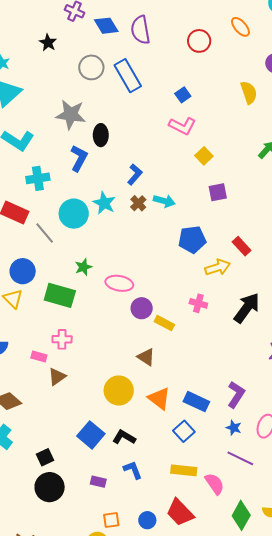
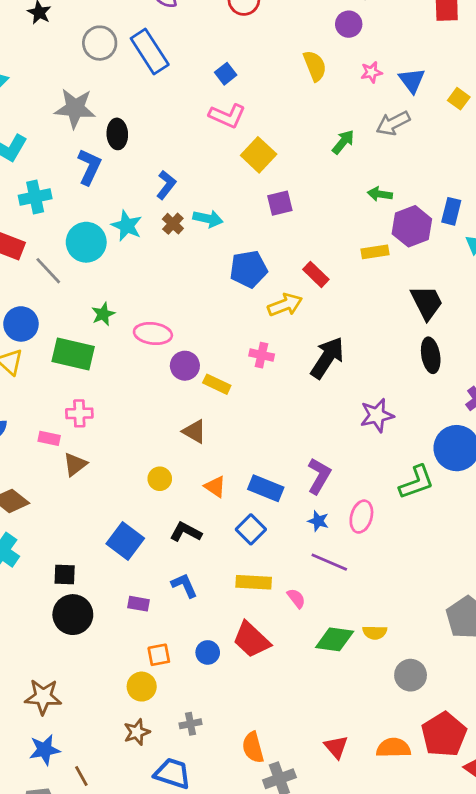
yellow square: (204, 156) -> (259, 155), size x1.4
yellow circle: (119, 390) -> (160, 479), size x0.6
orange triangle: (159, 398) -> (215, 487), size x0.7
black L-shape: (124, 437) -> (186, 532), moved
black square: (45, 457) -> (65, 574), turned 30
pink semicircle: (215, 484) -> (296, 598), size x0.7
green diamond: (241, 515) -> (335, 639), turned 72

